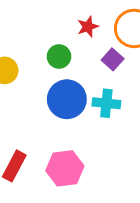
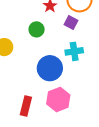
blue circle: (67, 99) -> (50, 68), moved

